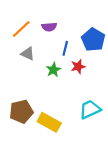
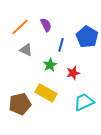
purple semicircle: (49, 27) -> (46, 25), turned -112
red star: (78, 67) -> (73, 73), moved
yellow rectangle: (49, 122) -> (46, 93), moved

